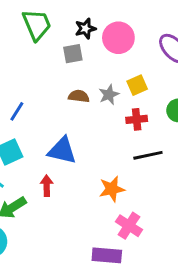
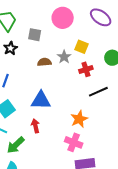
black star: (85, 29) -> (10, 48), moved
gray square: (73, 54) -> (35, 35), turned 32
yellow square: (137, 85) -> (81, 47), turned -32
pink cross: (129, 226) -> (74, 142), moved

